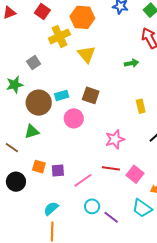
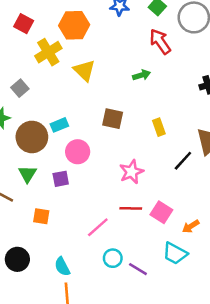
brown square: (91, 95) -> (113, 119), moved
green triangle: (32, 132) -> (27, 174), turned -35
purple square: (58, 170) -> (61, 179), moved
black circle: (16, 182) -> (17, 259), moved
cyan semicircle: (51, 209) -> (62, 267), turned -70

